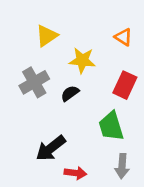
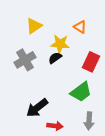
orange triangle: (123, 37) -> (80, 27), moved
black semicircle: (70, 93) -> (55, 58), moved
green trapezoid: (111, 126) -> (81, 92), turned -110

